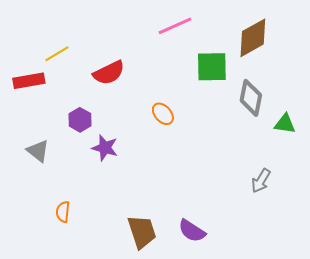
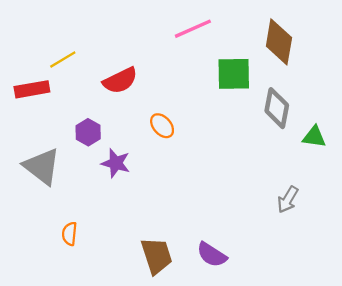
brown diamond: (253, 38) -> (279, 42), turned -51
orange ellipse: (163, 114) -> (162, 126), moved
gray triangle: (38, 151) -> (42, 166), size x1.5

